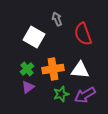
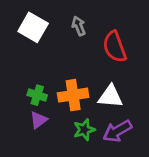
white square: (34, 37) -> (33, 27), moved
green cross: (27, 69) -> (37, 95), turned -32

